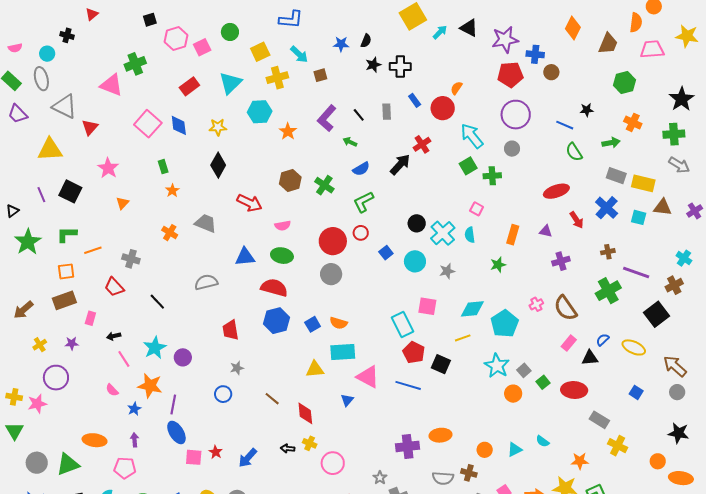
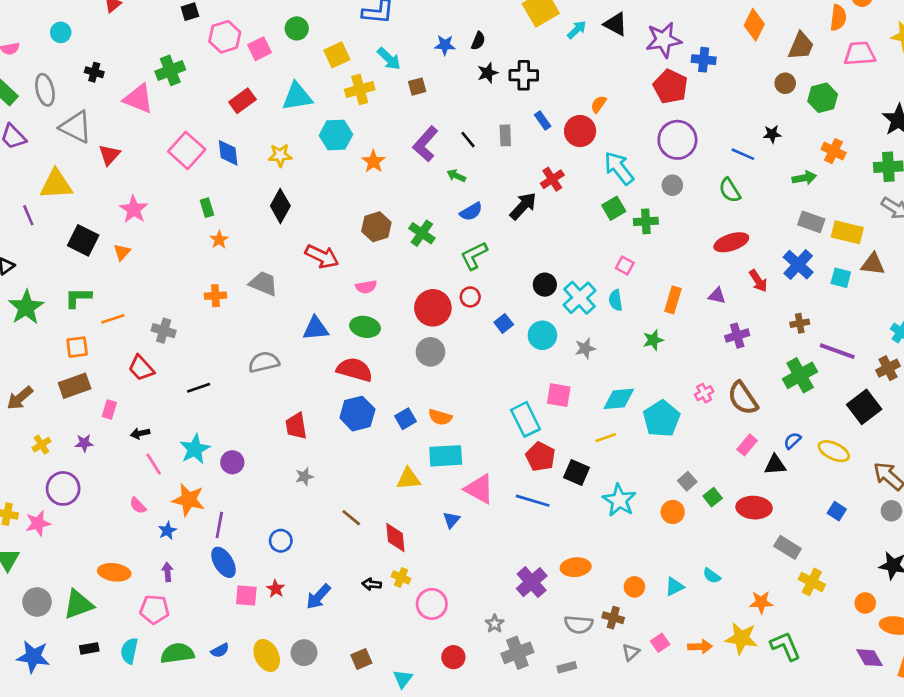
black cross: (67, 35) -> (94, 72), moved
cyan circle: (47, 54) -> (61, 32), moved
brown circle: (551, 72) -> (785, 83), moved
red pentagon: (510, 75) -> (670, 87), turned 30
cyan triangle: (230, 83) -> (297, 96), turned 35
green semicircle: (574, 152) -> (730, 190), moved
purple line: (41, 195) -> (28, 215), moved
orange triangle: (122, 203) -> (122, 252), moved
orange cross: (170, 233) -> (215, 296), turned -35
black line: (157, 302) -> (199, 388), turned -66
cyan star: (497, 366) -> (619, 500), moved
blue circle: (223, 394) -> (281, 541), moved
purple cross: (408, 446) -> (532, 582), turned -35

